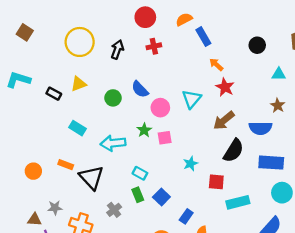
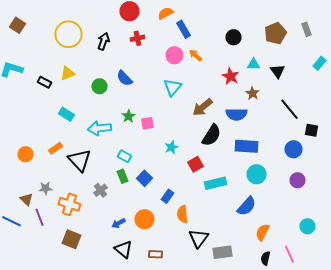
red star: (225, 87) -> (230, 76), moved
pink circle: (160, 108) -> (174, 55), moved
orange rectangle: (66, 165) -> (56, 148), turned -56
red square: (216, 182) -> (196, 164), turned -35
brown triangle: (34, 220) -> (26, 199), turned 40

